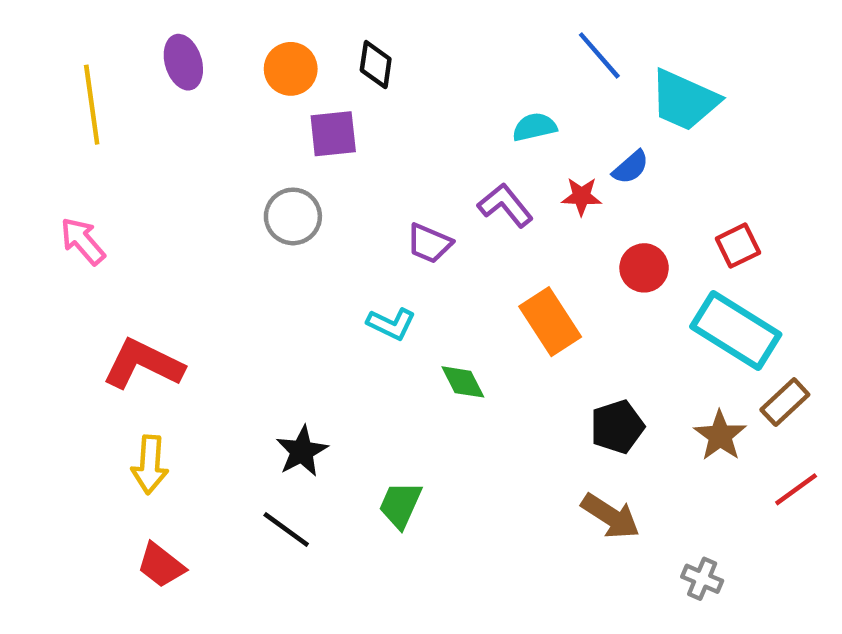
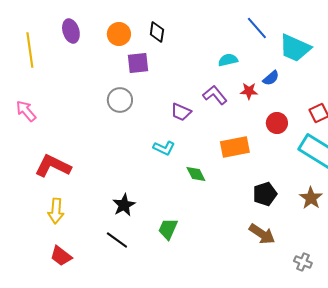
orange rectangle: (550, 322) -> (235, 147), turned -68

